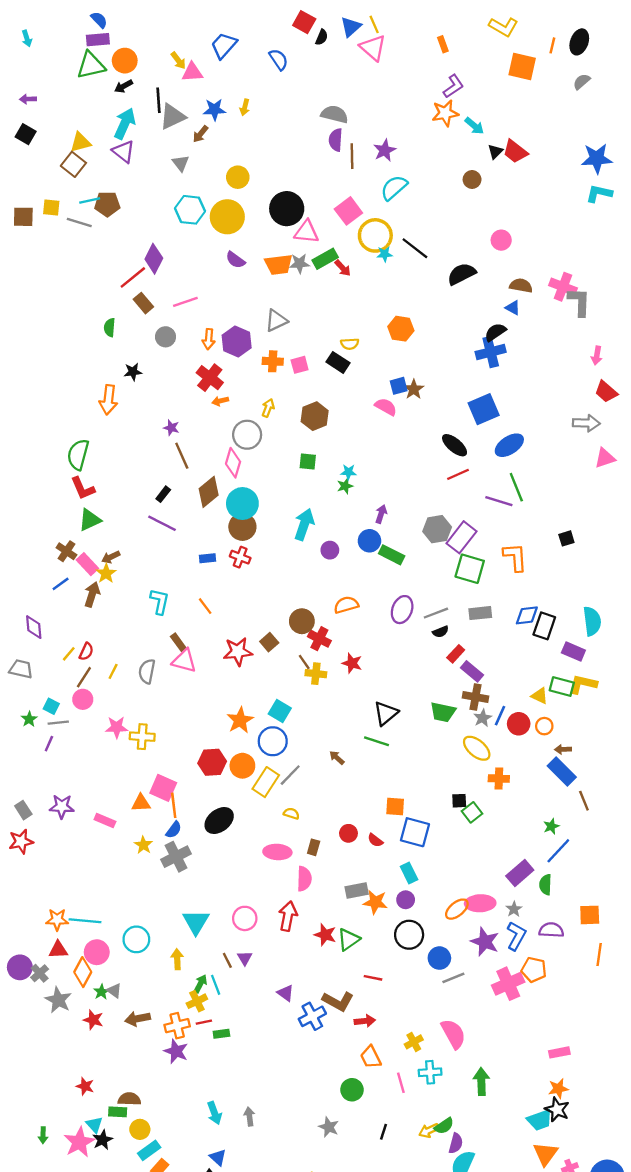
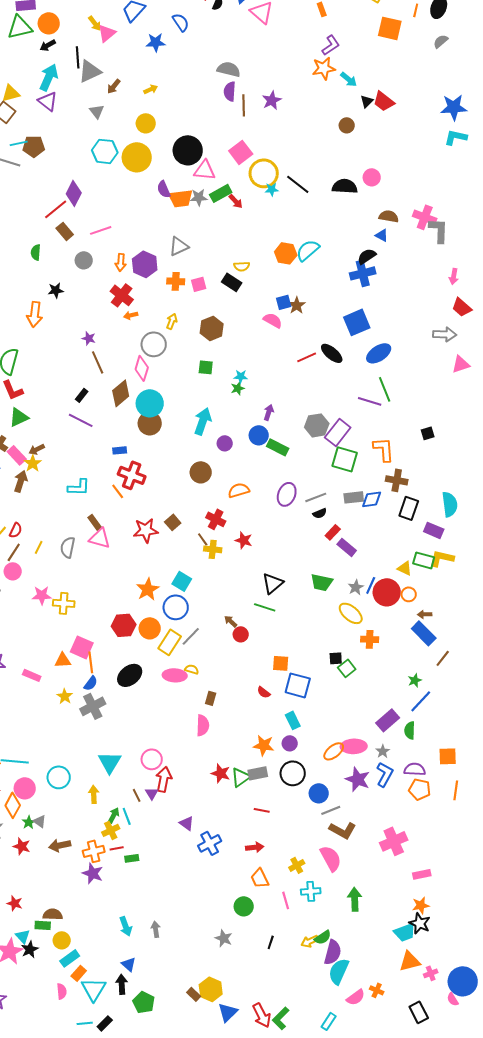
pink triangle: (192, 72) -> (107, 33), turned -36
yellow arrow: (245, 107) -> (151, 89), moved, turned -128
blue star: (214, 110) -> (156, 42), moved
cyan semicircle: (394, 188) -> (308, 250), moved
purple semicircle: (235, 260) -> (164, 189), moved, turned 30
black semicircle: (462, 274) -> (345, 186), moved, turned 30
red line: (458, 474) -> (307, 357), moved
red cross: (240, 557) -> (132, 475), moved, size x1.5
cyan L-shape: (160, 601) -> (79, 487), turned 80
blue diamond: (527, 615) -> (372, 499), moved
brown circle: (302, 621) -> (201, 472), moved
brown cross: (476, 697) -> (397, 480), moved
red circle: (519, 724) -> (387, 592), size x1.4
brown line: (584, 801) -> (443, 658), turned 60
red circle: (348, 833) -> (241, 634), moved
pink ellipse: (277, 852) -> (175, 675), moved
gray rectangle: (357, 890) -> (258, 773), moved
red arrow: (288, 916) -> (164, 779), moved
orange pentagon: (534, 970) -> (420, 789), moved
pink cross: (508, 984) -> (394, 841), moved
brown L-shape: (338, 1001) -> (343, 830), moved
purple semicircle: (456, 1143) -> (333, 952), size x1.4
orange triangle: (545, 1154) -> (410, 961), turned 40

